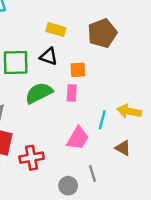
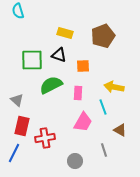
pink rectangle: (72, 93) -> (78, 93), moved
yellow arrow: (129, 111) -> (114, 87), moved
cyan line: (102, 120) -> (103, 107), turned -35
gray line: (93, 174) -> (104, 150), moved

